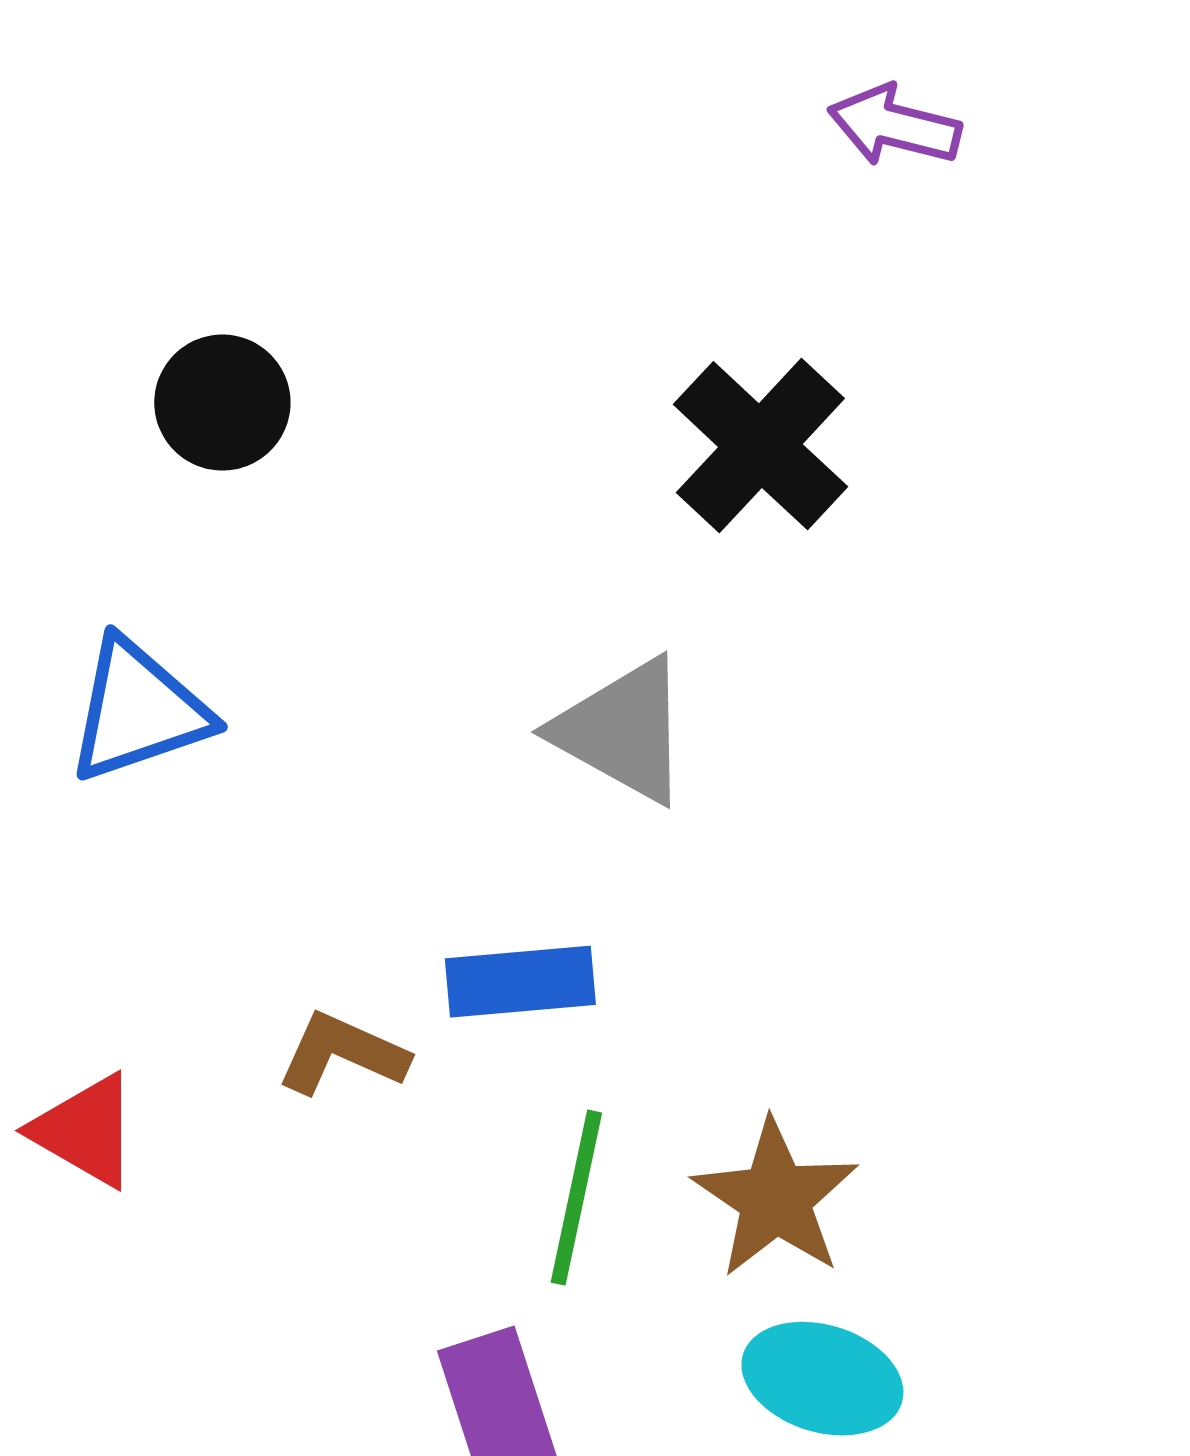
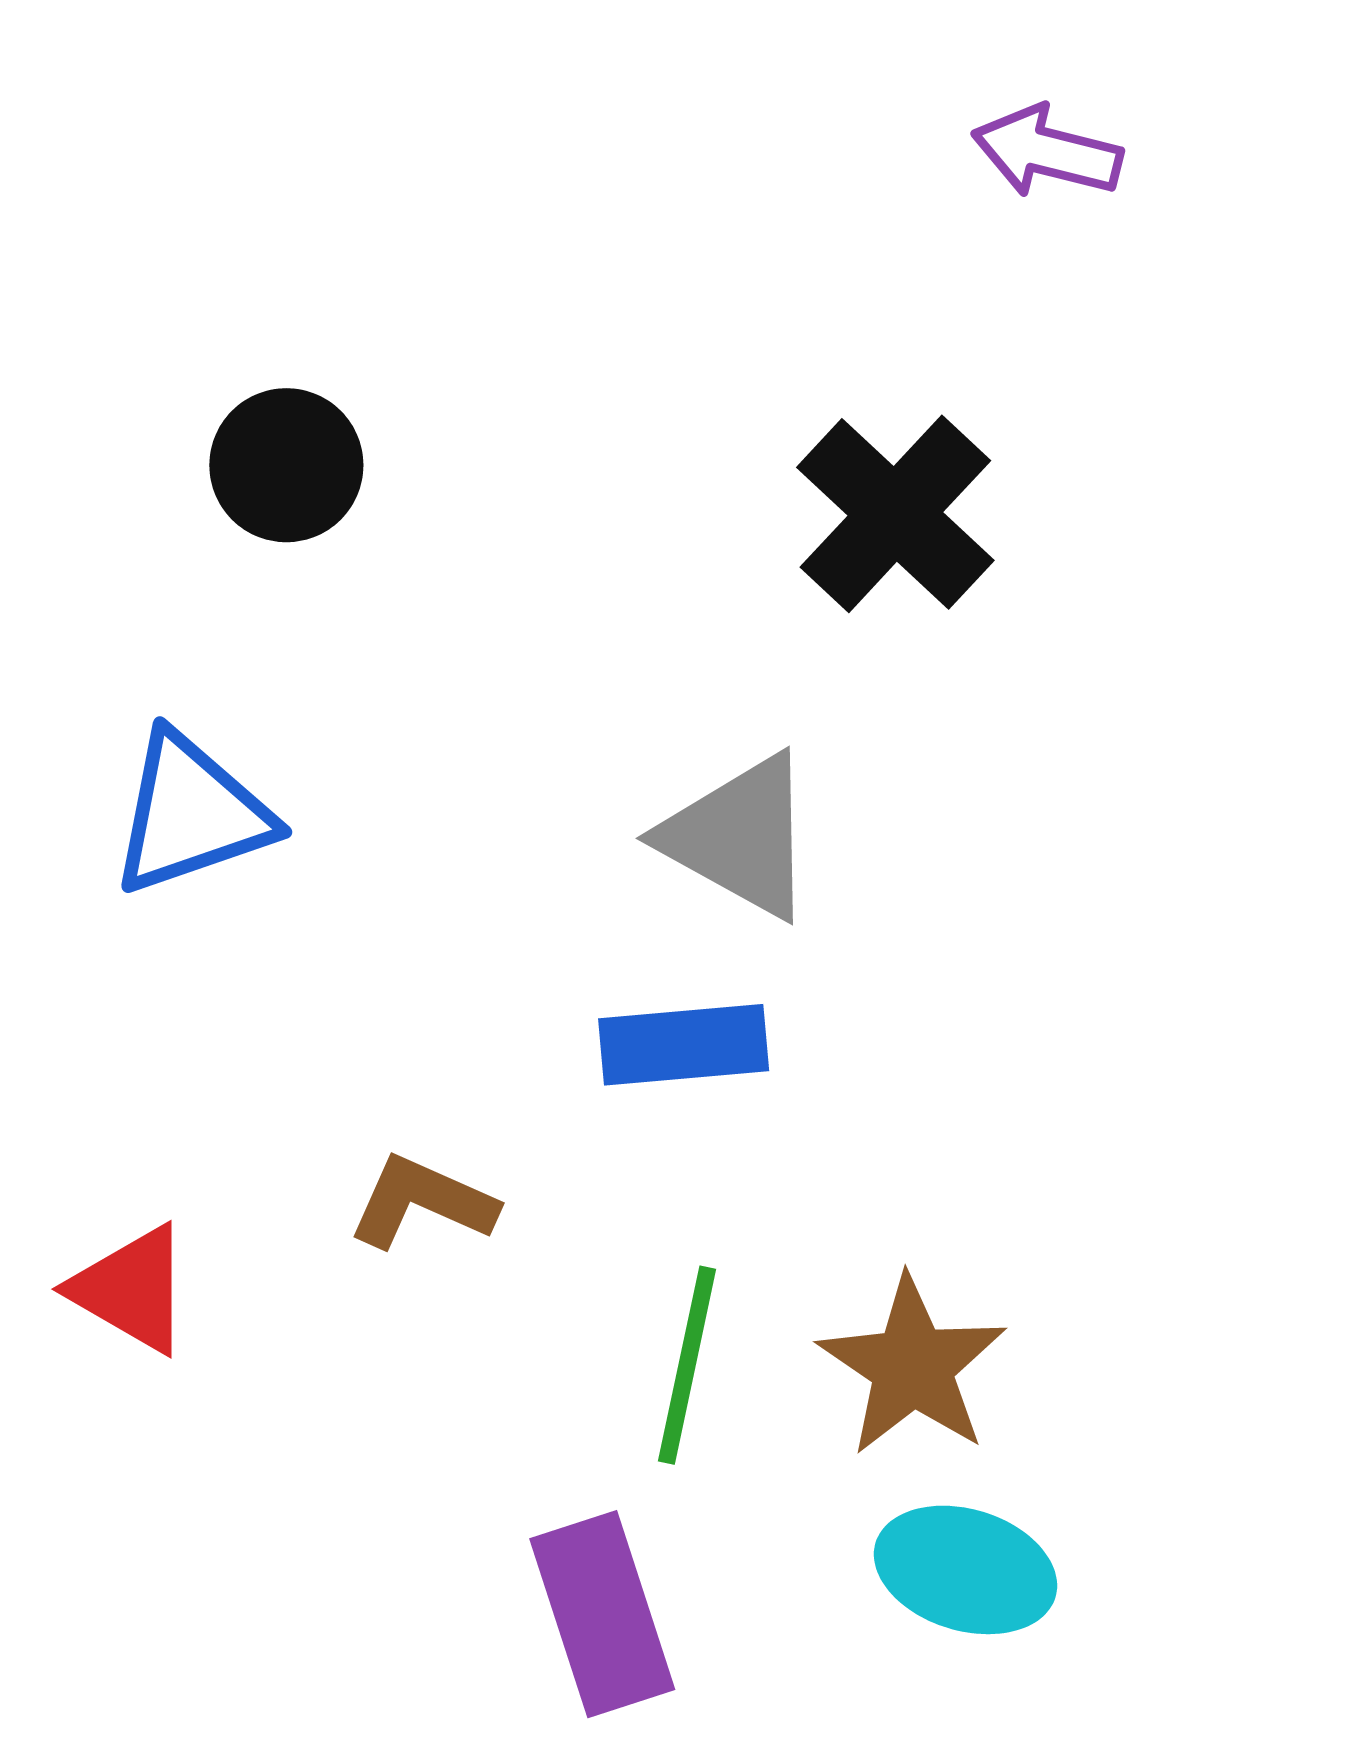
blue rectangle: (520, 982) -> (684, 1045), moved

